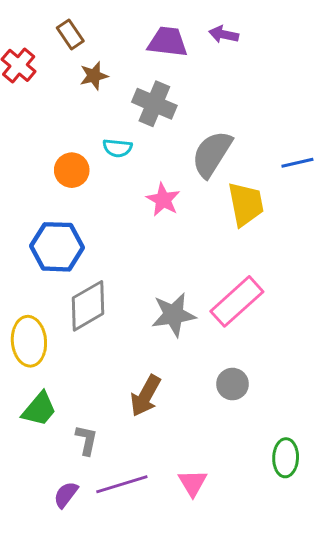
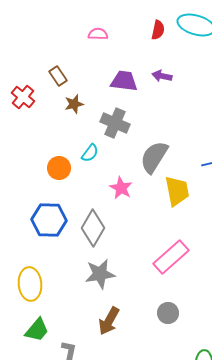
cyan semicircle: (117, 148) -> (90, 153), turned -60
gray diamond: (88, 306) -> (93, 228), moved, turned -30
gray star: (173, 315) -> (100, 274), moved

